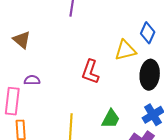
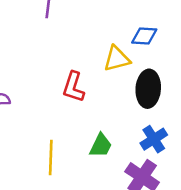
blue diamond: (148, 33) -> (144, 36), turned 70

